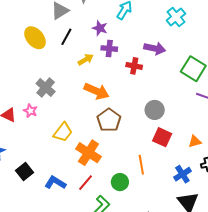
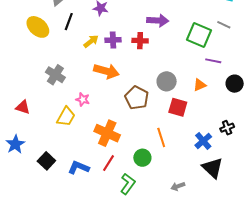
purple cross: (109, 49) -> (113, 40), moved
pink star: (30, 111) -> (83, 99), moved
brown pentagon: (109, 120) -> (137, 98), moved
yellow trapezoid: (63, 132) -> (66, 117), moved
orange triangle: (195, 141) -> (200, 85), moved

